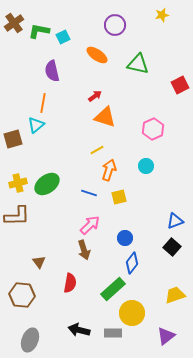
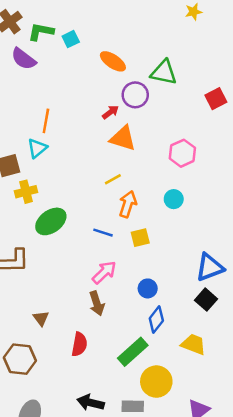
purple circle: (115, 25) -> (135, 95), moved
purple semicircle: (52, 71) -> (24, 59), moved, turned -40
yellow cross: (18, 183) -> (26, 192), moved
blue triangle: (175, 221) -> (210, 267), size x1.4
yellow trapezoid: (175, 295) -> (194, 344), moved, turned 40

